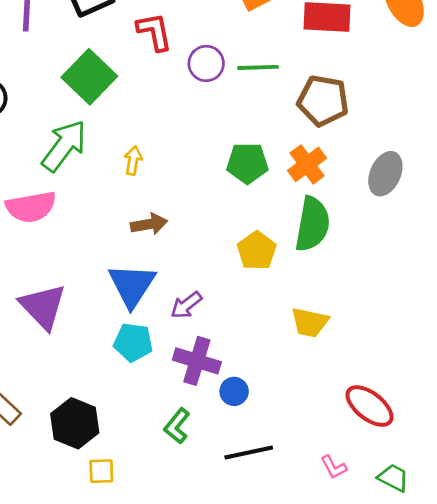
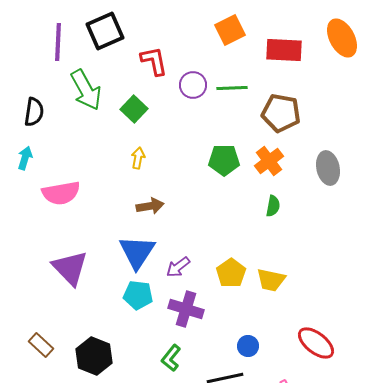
green square: (89, 77) -> (134, 109), moved, size x0.7
green arrow: (64, 146) -> (86, 90), moved, turned 114
gray ellipse: (385, 174) -> (328, 168), turned -36
green semicircle: (312, 224) -> (273, 206), size x0.5
yellow pentagon: (257, 251) -> (231, 273), moved
blue circle: (234, 391) -> (248, 346), moved

